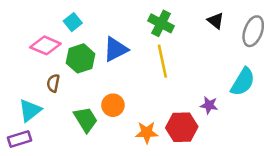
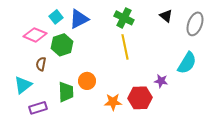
blue triangle: (116, 49) -> (79, 19), moved
green trapezoid: (86, 119) -> (66, 92), turned 30
purple rectangle: (19, 139) -> (38, 108), moved

